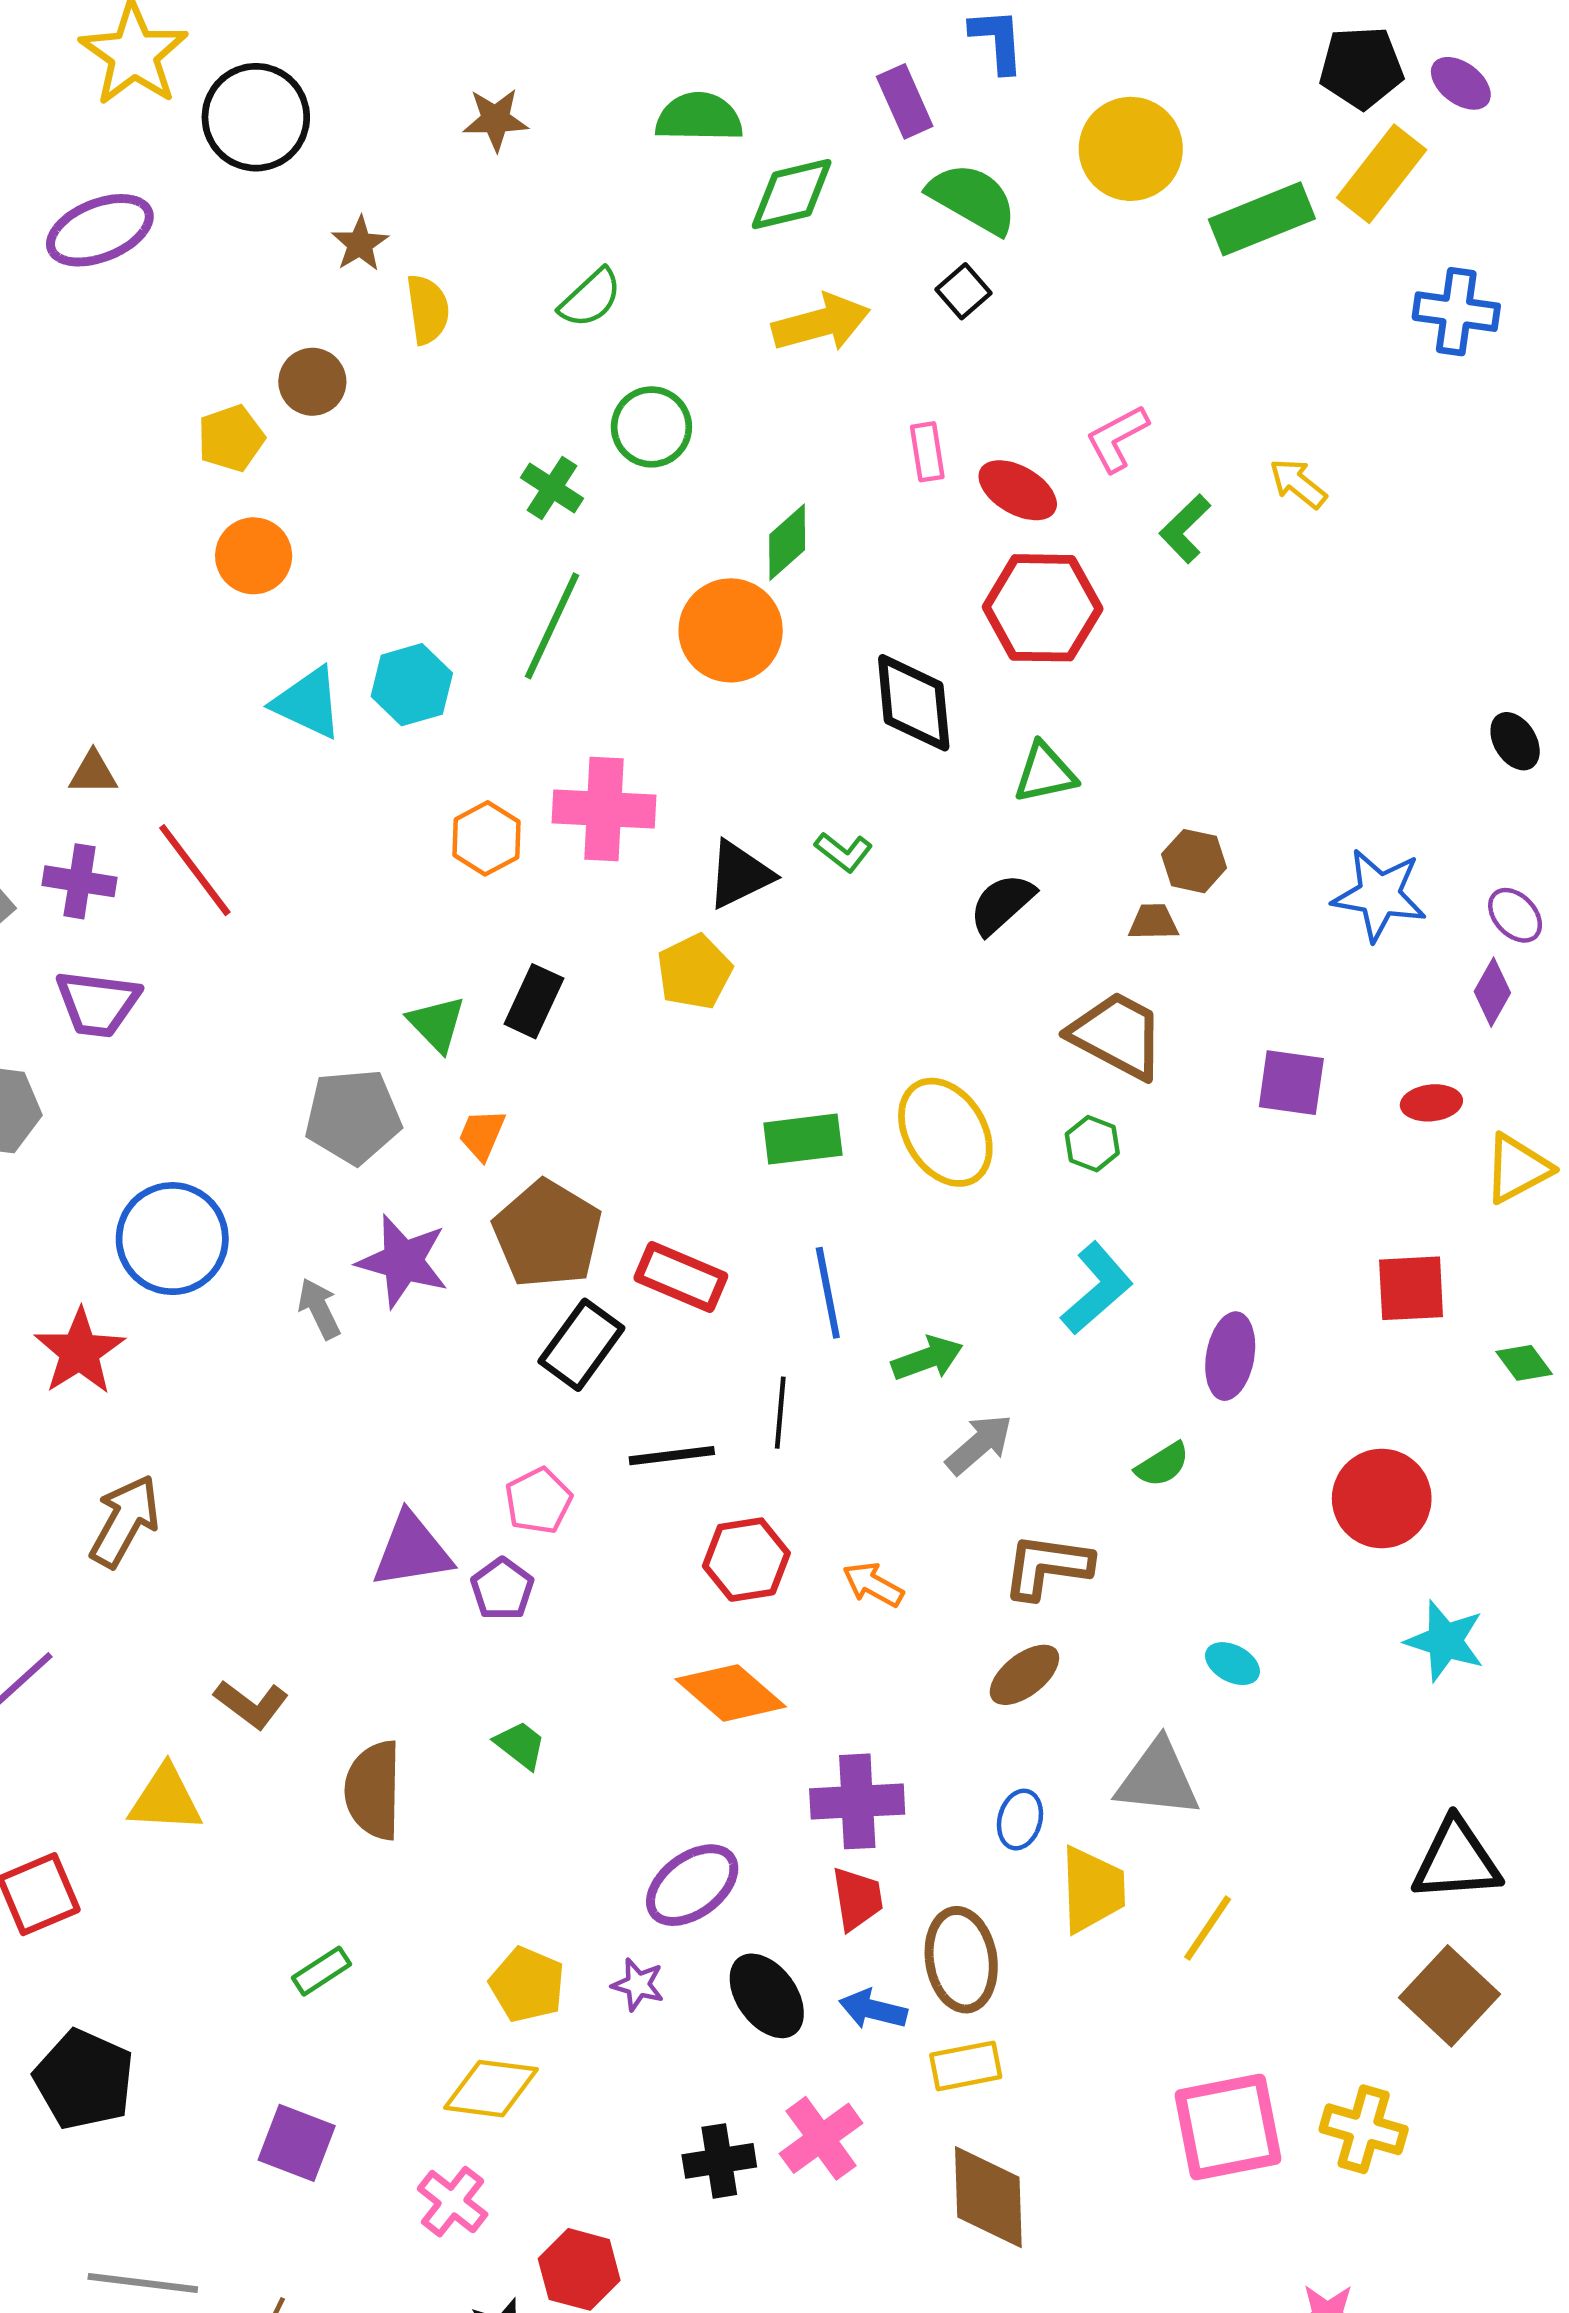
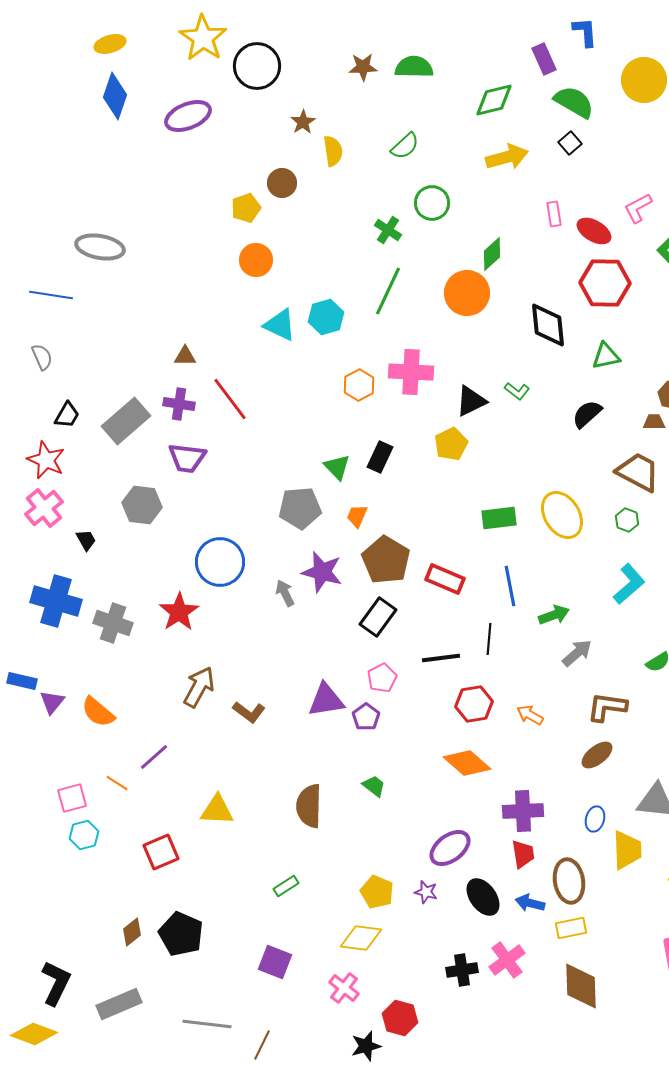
green semicircle: (699, 117) -> (414, 67), moved
black rectangle: (581, 1345) -> (378, 617), moved
brown L-shape: (251, 1704) -> (249, 712), moved

